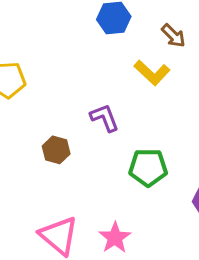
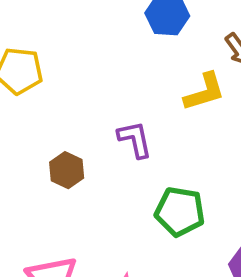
yellow L-shape: (152, 73) -> (204, 92), turned -69

